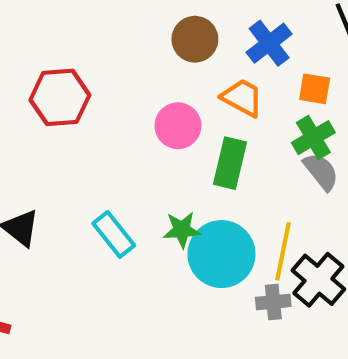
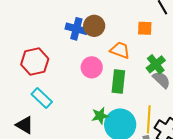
blue cross: (269, 43) -> (76, 29), moved, turned -30
orange square: (315, 89) -> (145, 28), moved
cyan rectangle: (114, 234) -> (42, 98), moved

